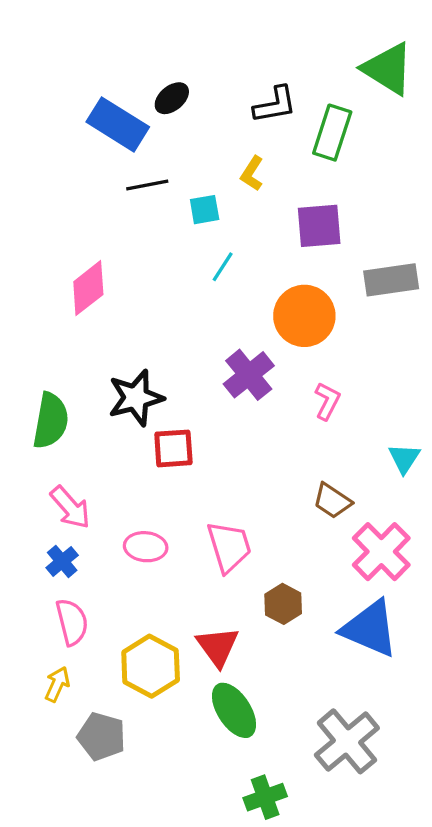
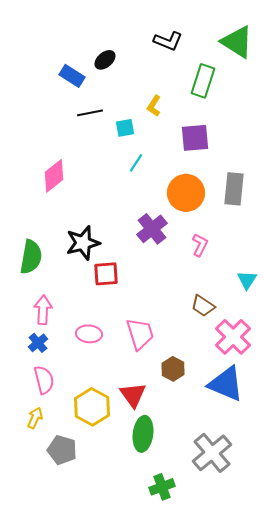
black L-shape: (275, 105) -> (168, 41), moved, turned 32
blue rectangle: (118, 124) -> (72, 76), size x0.7
gray rectangle: (391, 280) -> (234, 189), moved, turned -76
pink arrow: (70, 507) -> (43, 310), turned -136
green ellipse: (234, 710) -> (143, 434), turned 40

